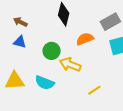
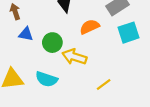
brown arrow: (20, 22) -> (15, 12), turned 48
blue triangle: (20, 42) -> (26, 34), moved

